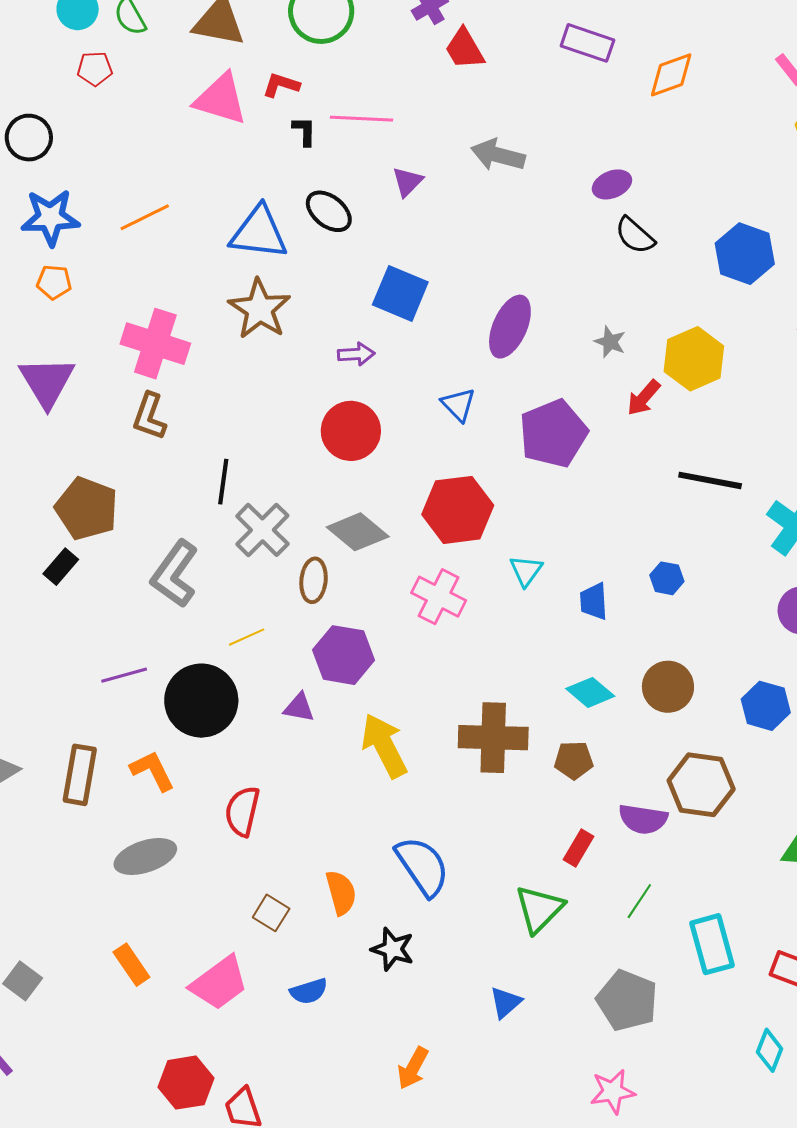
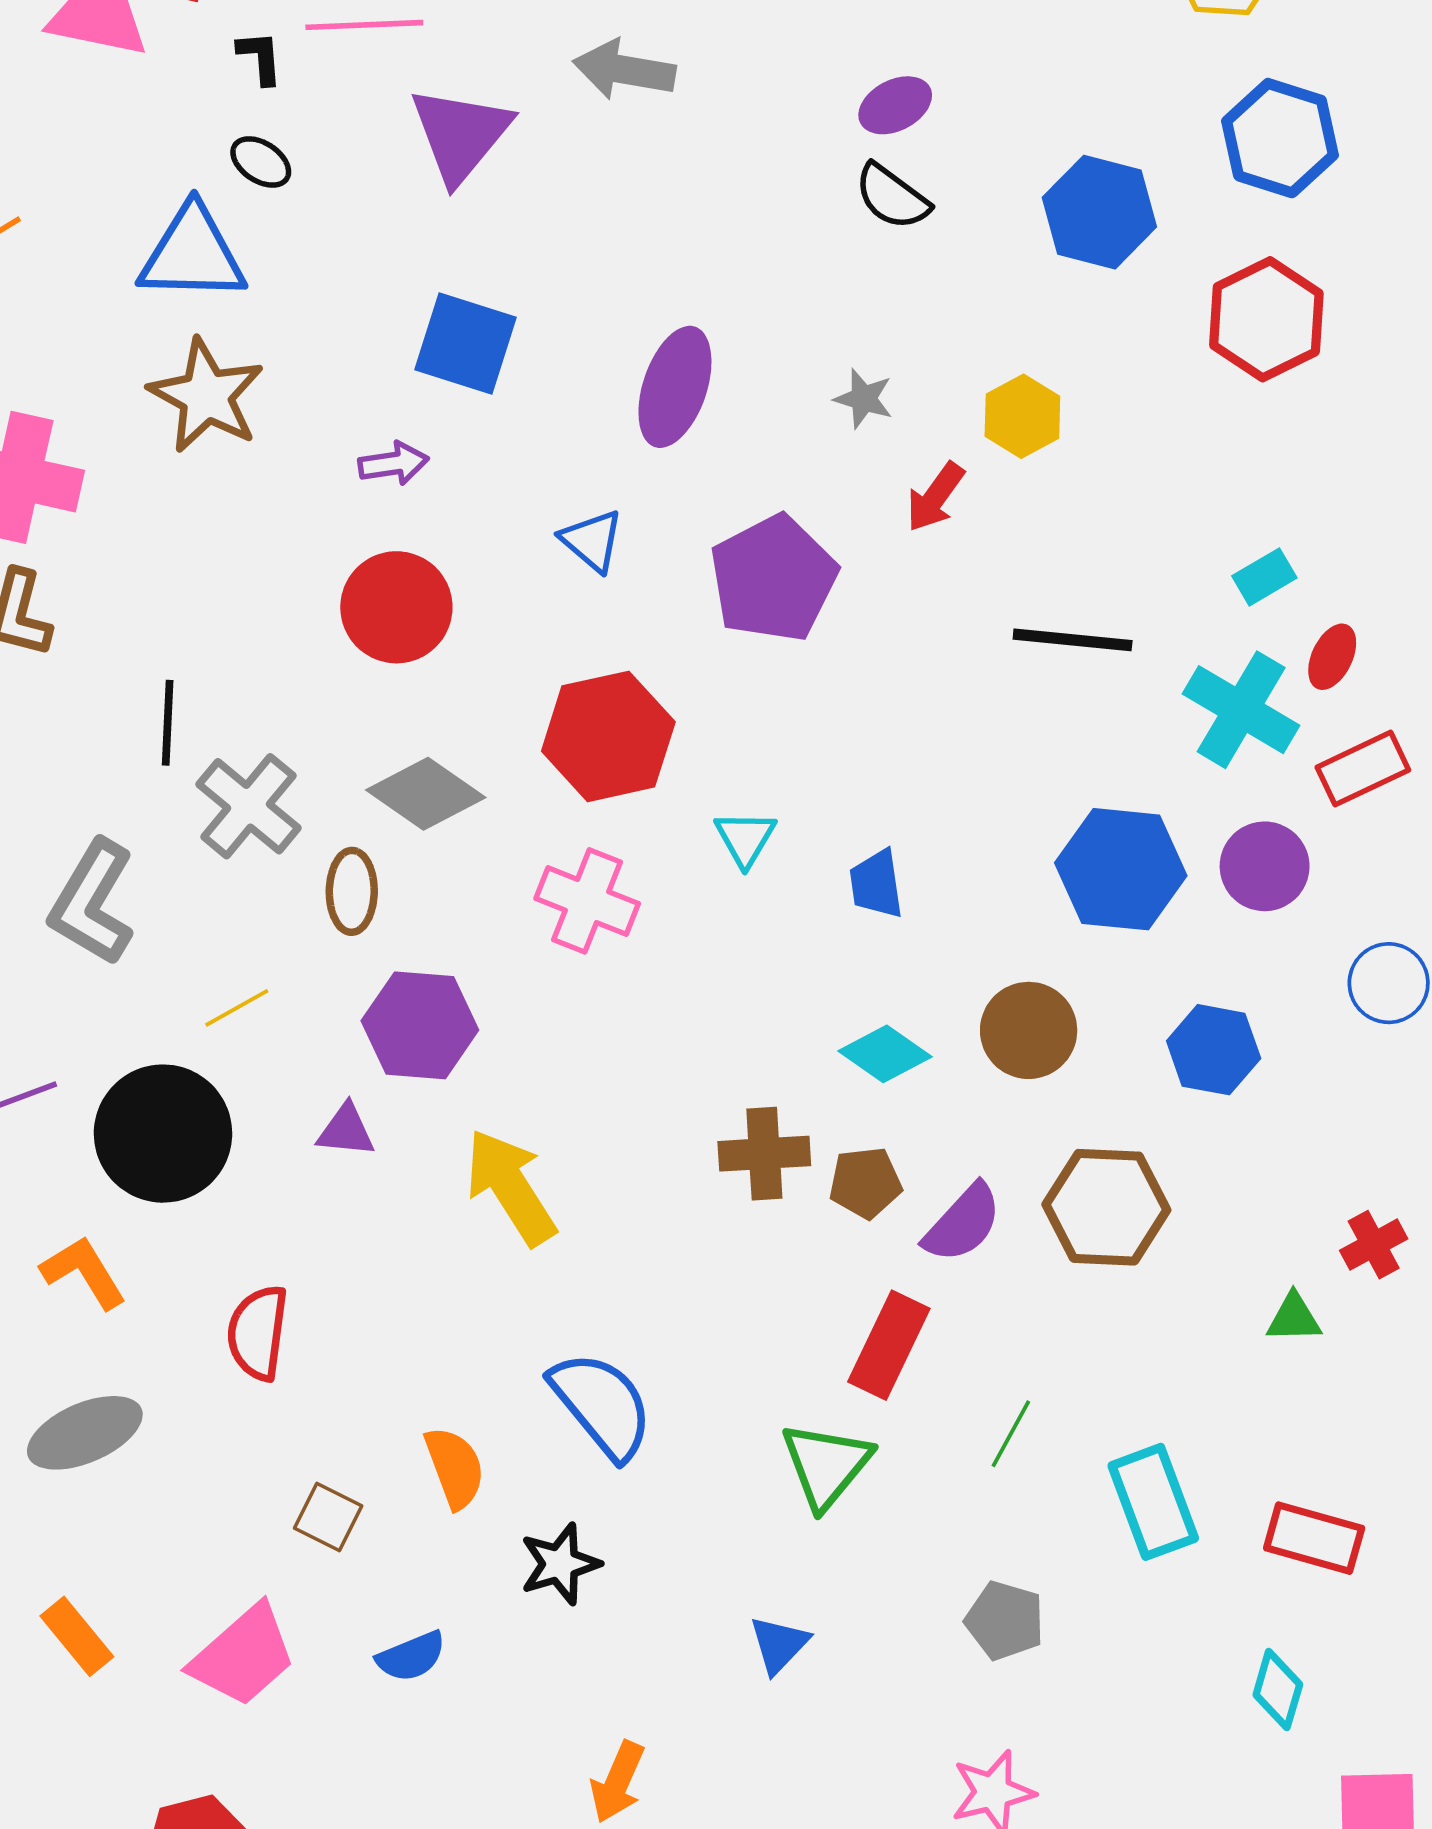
purple triangle: (407, 182) -> (460, 134), size x1.8
purple ellipse: (612, 184) -> (895, 105), moved
black ellipse: (329, 211) -> (261, 162), moved, size x0.7
yellow hexagon: (694, 359) -> (1022, 416), size x0.7
blue hexagon: (667, 578) -> (1121, 869), moved, size x2.0
brown cross: (493, 738) -> (764, 1154), moved, size x0.7
purple semicircle: (643, 819) -> (963, 1223), moved, turned -51
red rectangle: (578, 848) -> (889, 1345), size x1.5
black star: (393, 949) -> (560, 1564), turned -30
gray pentagon: (627, 1000) -> (1005, 1621), size x0.7

